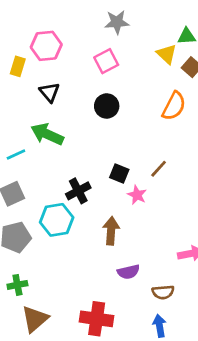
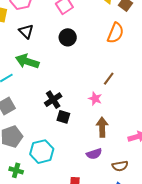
black square: (119, 174) -> (63, 117), moved
cyan hexagon: (57, 220) -> (42, 152), moved
brown arrow: (111, 231) -> (102, 127), moved
green cross: (17, 285) -> (16, 170), turned 32

